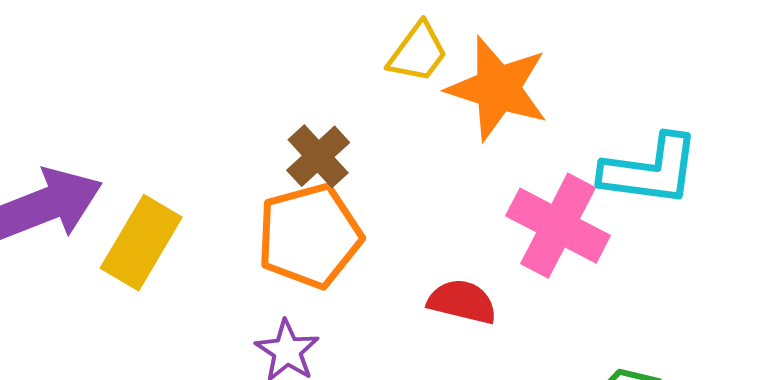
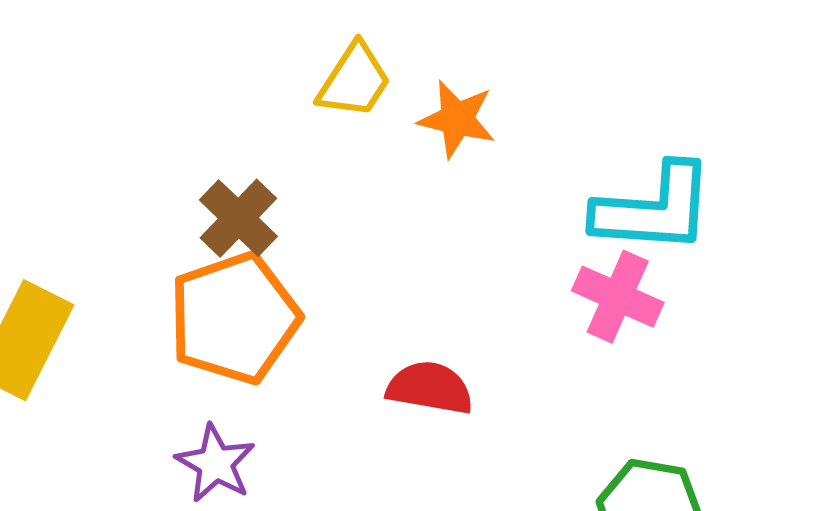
orange star: (498, 88) -> (457, 119), size x0.6
pink cross: (558, 226) -> (618, 297), moved, size x0.7

